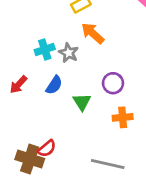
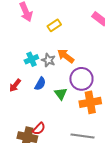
orange arrow: (93, 33) -> (66, 56), moved
purple circle: (113, 83) -> (81, 79), size x1.5
orange cross: (123, 117) -> (90, 102), size x1.5

